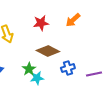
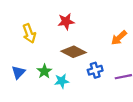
orange arrow: (73, 20) -> (119, 38), moved
green star: (29, 69) -> (44, 71), moved

